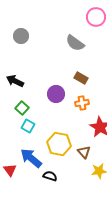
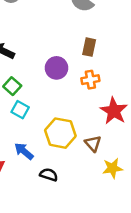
brown rectangle: (81, 78) -> (89, 47), turned 72
blue arrow: (31, 158) -> (24, 151), size x0.7

